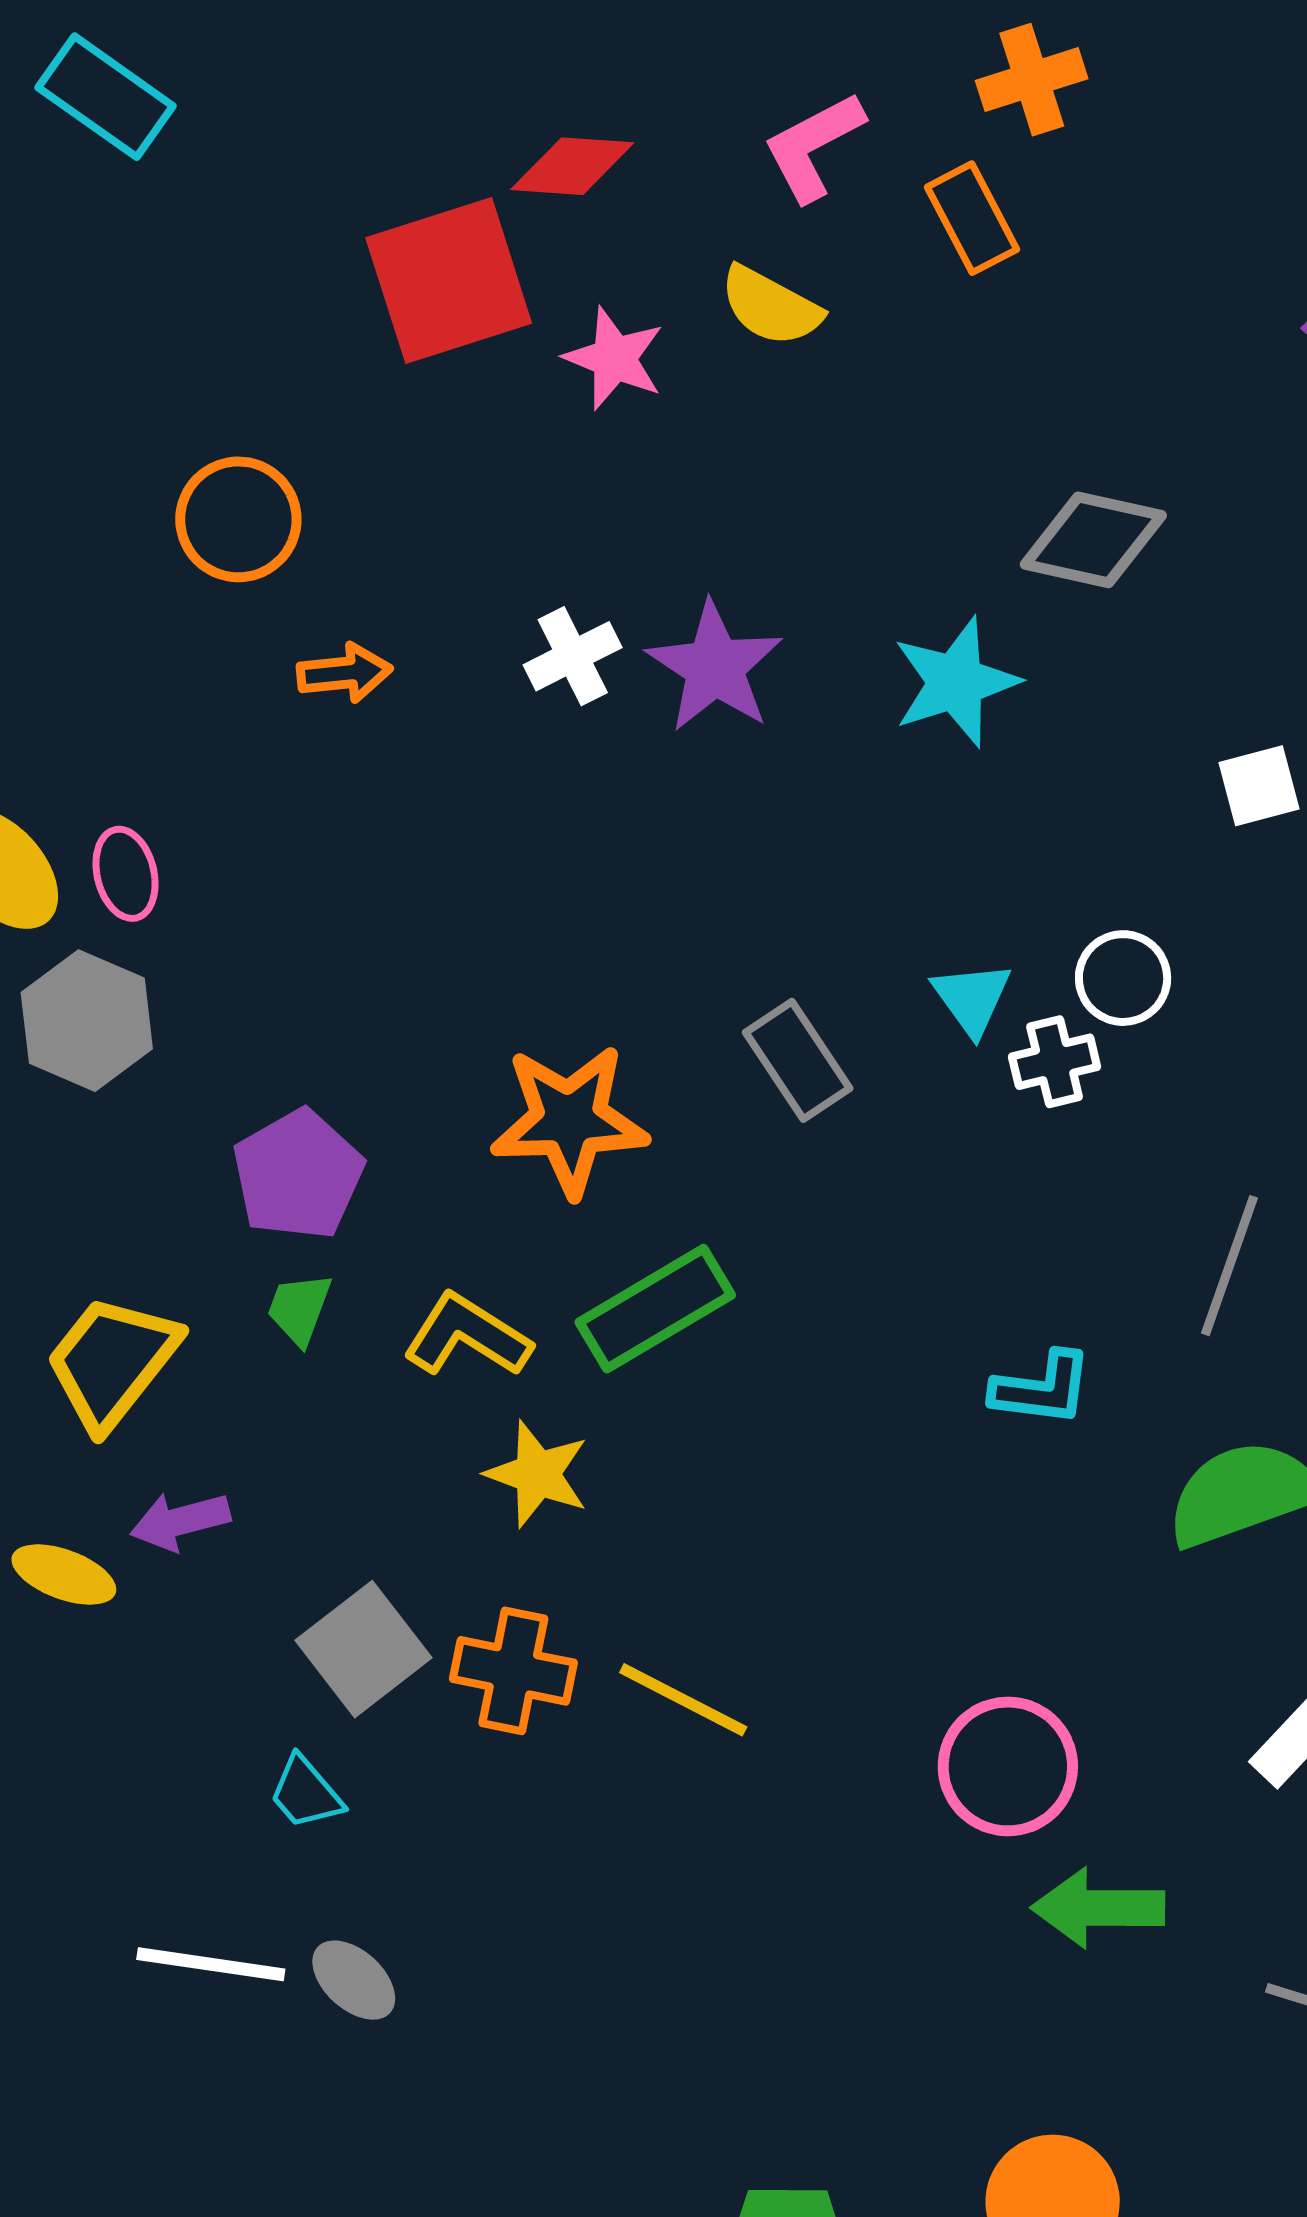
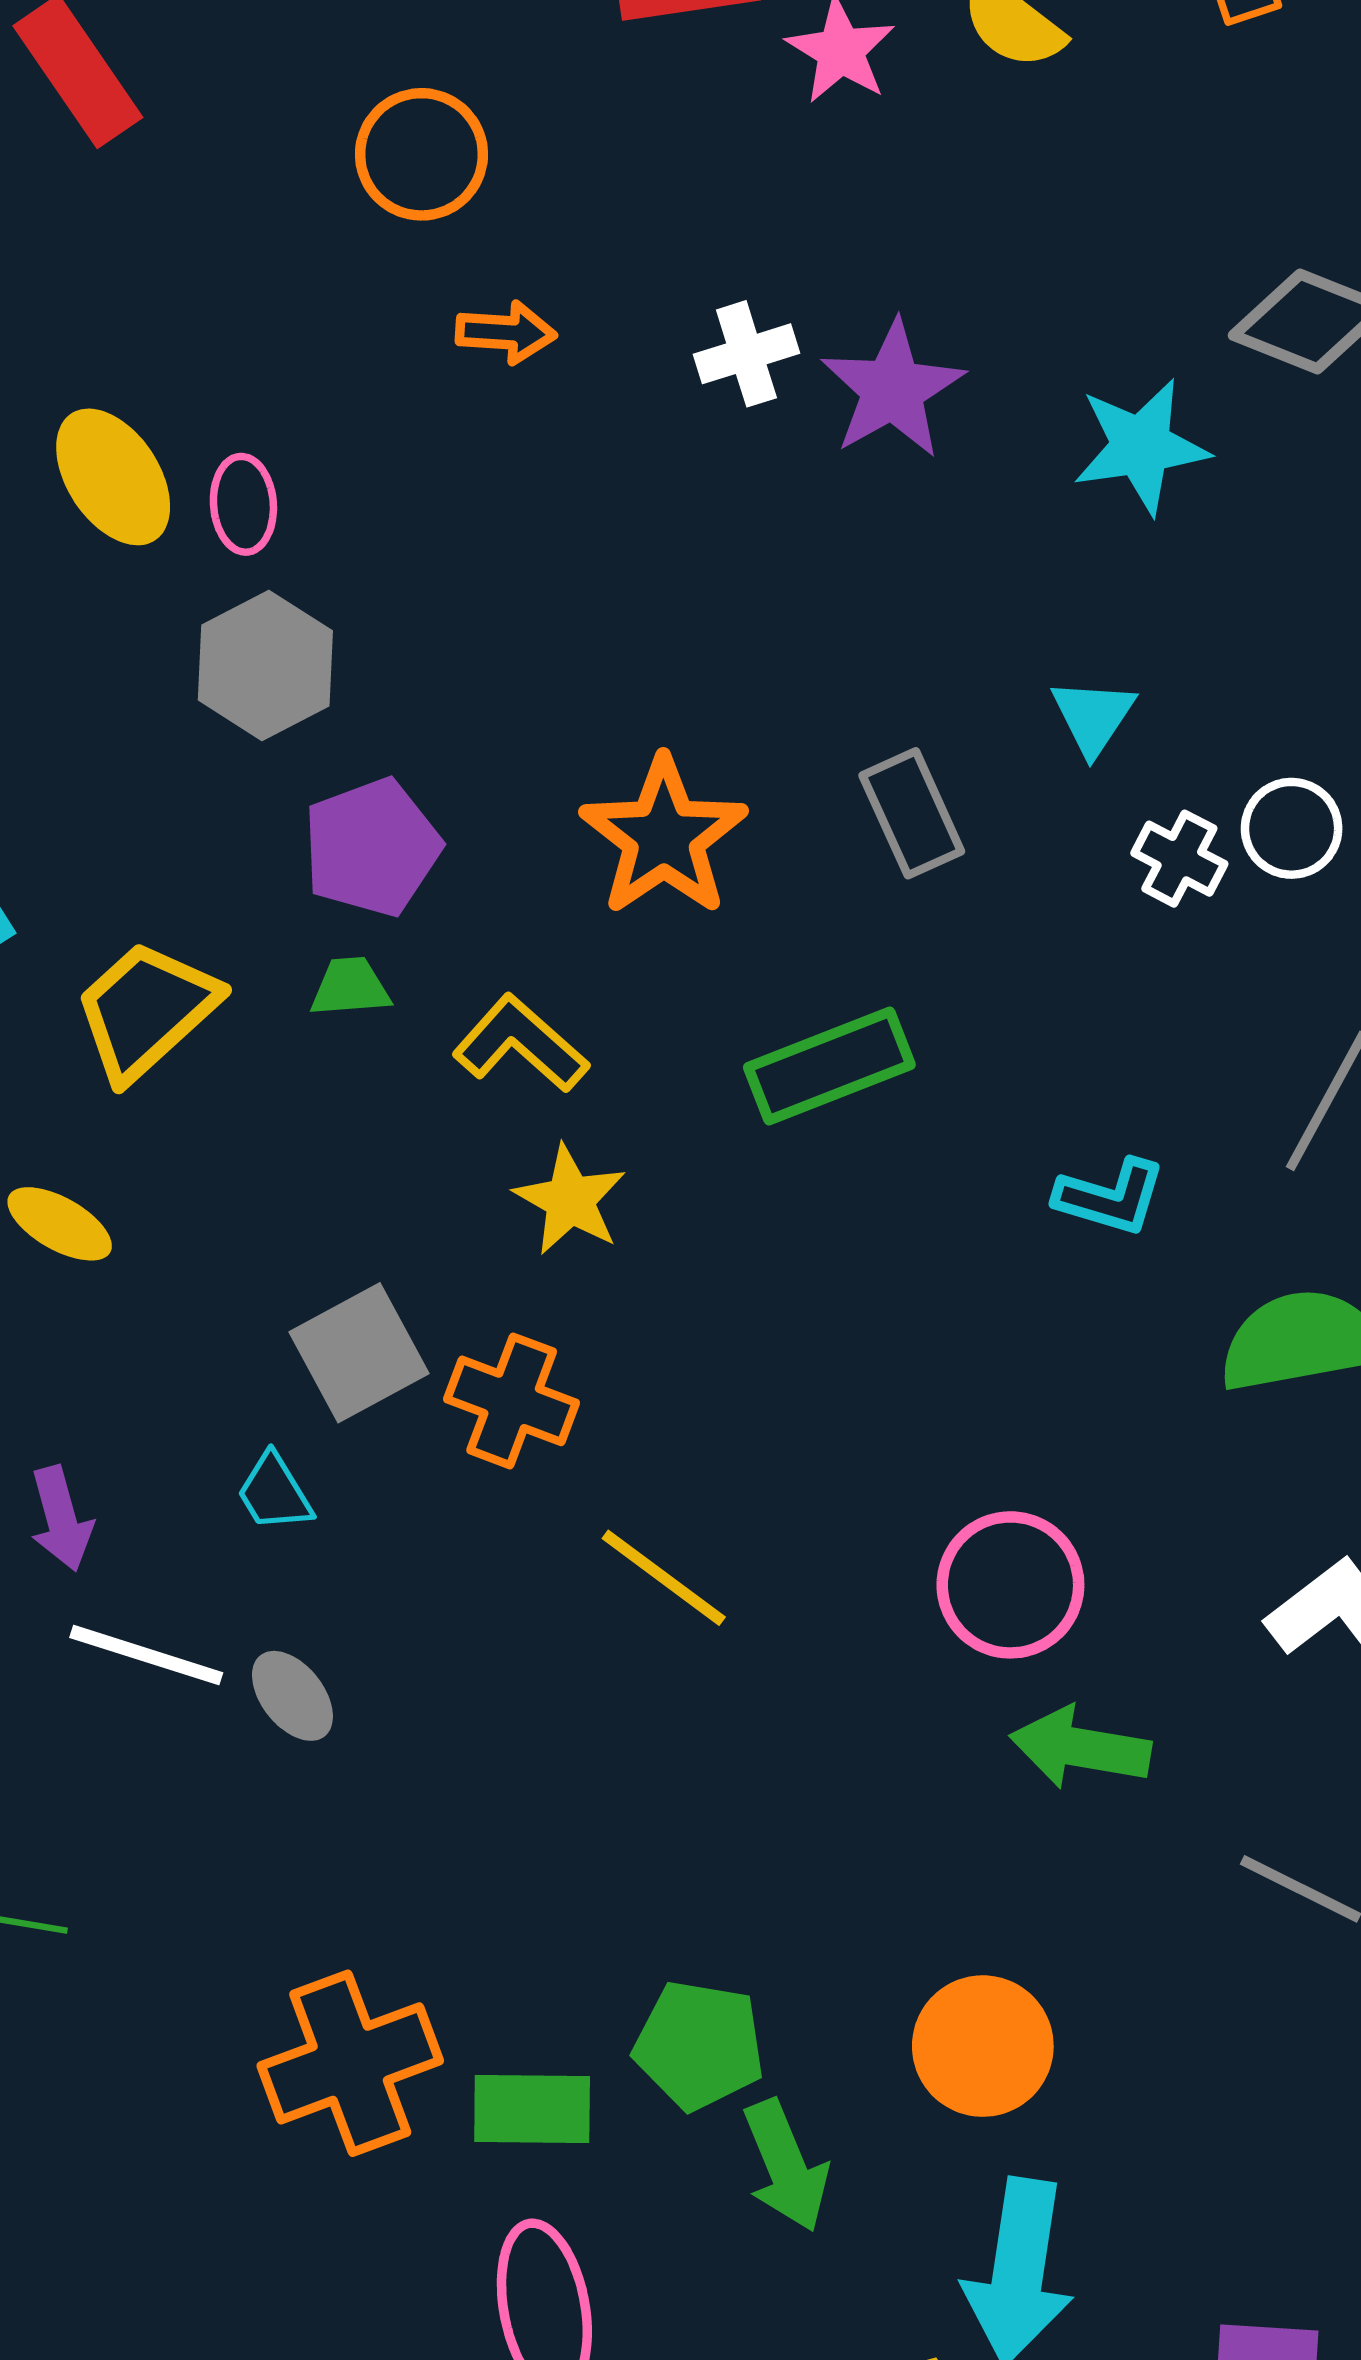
white circle: (1123, 978) -> (1292, 828), moved
cyan triangle: (972, 998) -> (1093, 717), moved
gray hexagon: (87, 1021) -> (265, 665), moved
white cross: (1055, 1062) -> (1179, 859), turned 32
orange star: (569, 1120) -> (664, 837), turned 30
green trapezoid: (299, 1309) -> (350, 987), turned 56
green rectangle: (655, 1309) -> (829, 1066), moved
purple arrow: (180, 1521) -> (61, 1519), moved, turned -100
yellow line: (683, 1700) -> (664, 1578), moved

